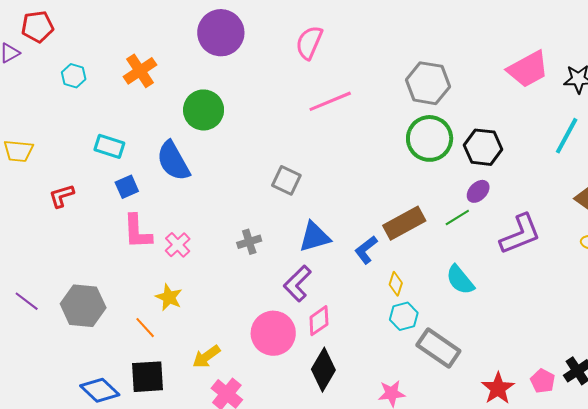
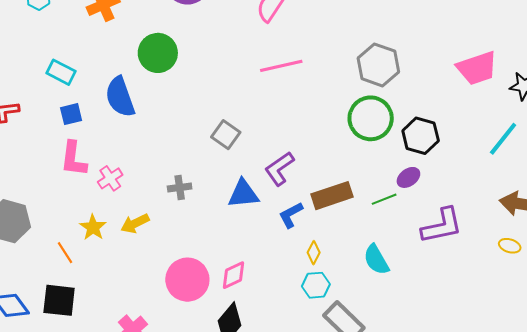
purple L-shape: (297, 283) -> (279, 169), moved
yellow arrow: (206, 357) -> (135, 223), moved

